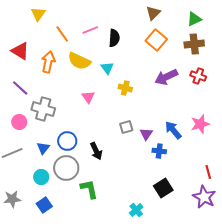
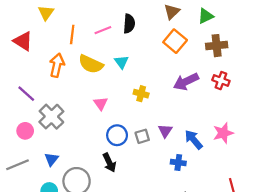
green triangle: (194, 19) -> (206, 16), moved
orange line: (62, 34) -> (72, 35), turned 42
black semicircle: (114, 38) -> (129, 24), moved
red triangle: (20, 51) -> (23, 41), moved
cyan triangle: (107, 68) -> (121, 62), moved
gray cross: (43, 109) -> (51, 117), turned 30
purple triangle: (146, 134) -> (165, 131), moved
blue circle: (67, 141) -> (117, 135), moved

